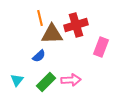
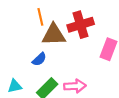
cyan triangle: (17, 80) -> (15, 86), turned 40

